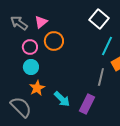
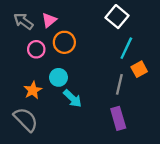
cyan circle: (31, 67) -> (58, 77), moved
orange star: (37, 88) -> (33, 90), moved
cyan arrow: (62, 99) -> (73, 98), moved
purple rectangle: (87, 104) -> (118, 118), moved, turned -42

